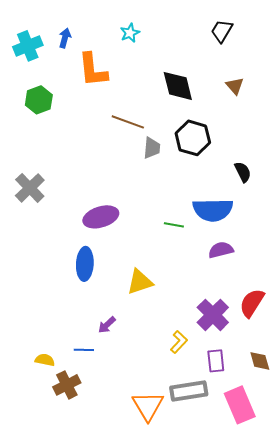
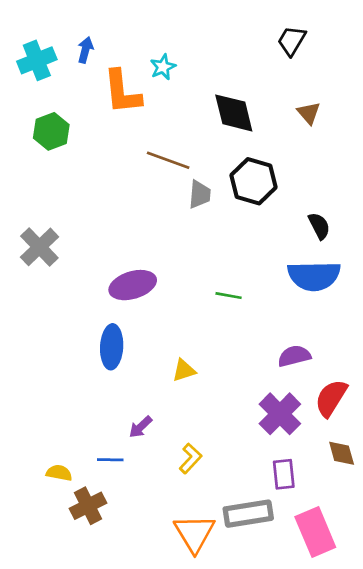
cyan star: (130, 33) -> (163, 67), moved
blue semicircle: (213, 210) -> (314, 276), moved
purple semicircle: (221, 250) -> (294, 356), moved
yellow triangle: (140, 282) -> (184, 370), size x0.7
yellow L-shape: (179, 342) -> (190, 458), moved
brown diamond: (260, 361) -> (342, 453), moved

